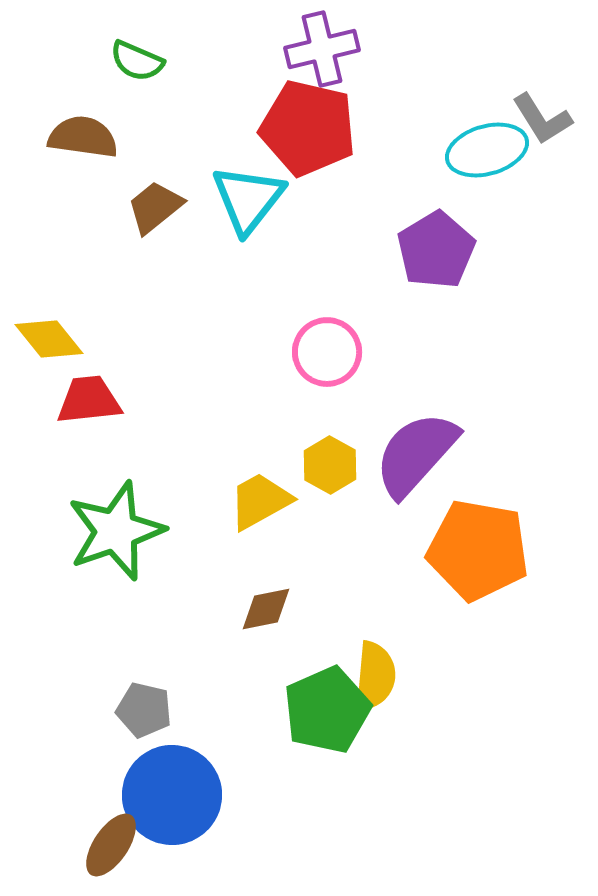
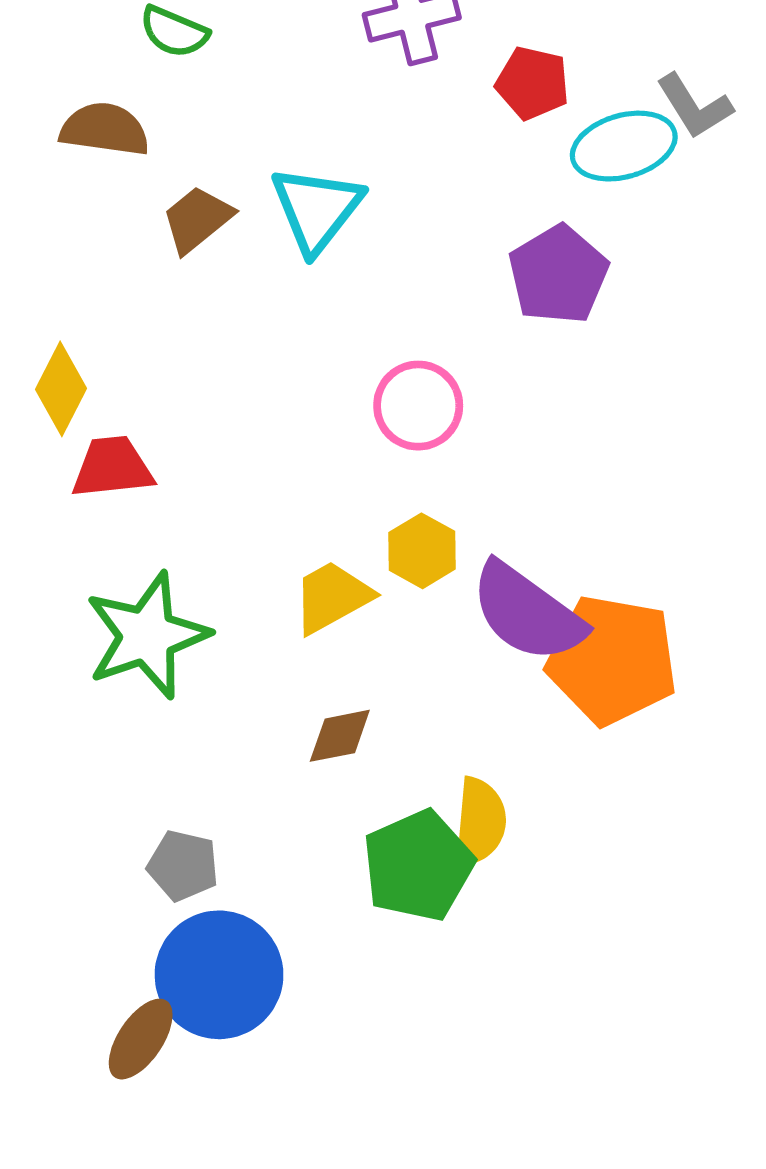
red pentagon: (308, 128) -> (533, 83), moved, size x0.6
yellow diamond: (49, 339) -> (61, 389), turned 66
purple semicircle: (416, 454) -> (527, 612), moved, turned -96

